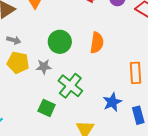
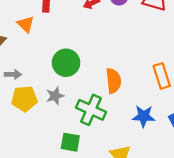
orange semicircle: (97, 43) -> (113, 81), moved
blue star: (112, 102) -> (144, 116), turned -30

